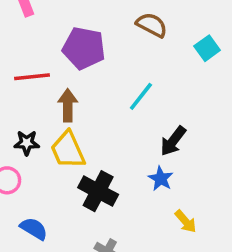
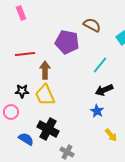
purple pentagon: (84, 48) -> (67, 42), moved
cyan line: (141, 96) -> (100, 65), moved
black arrow: (173, 141) -> (104, 90), turned 30
black cross: (98, 191) -> (48, 129), moved

